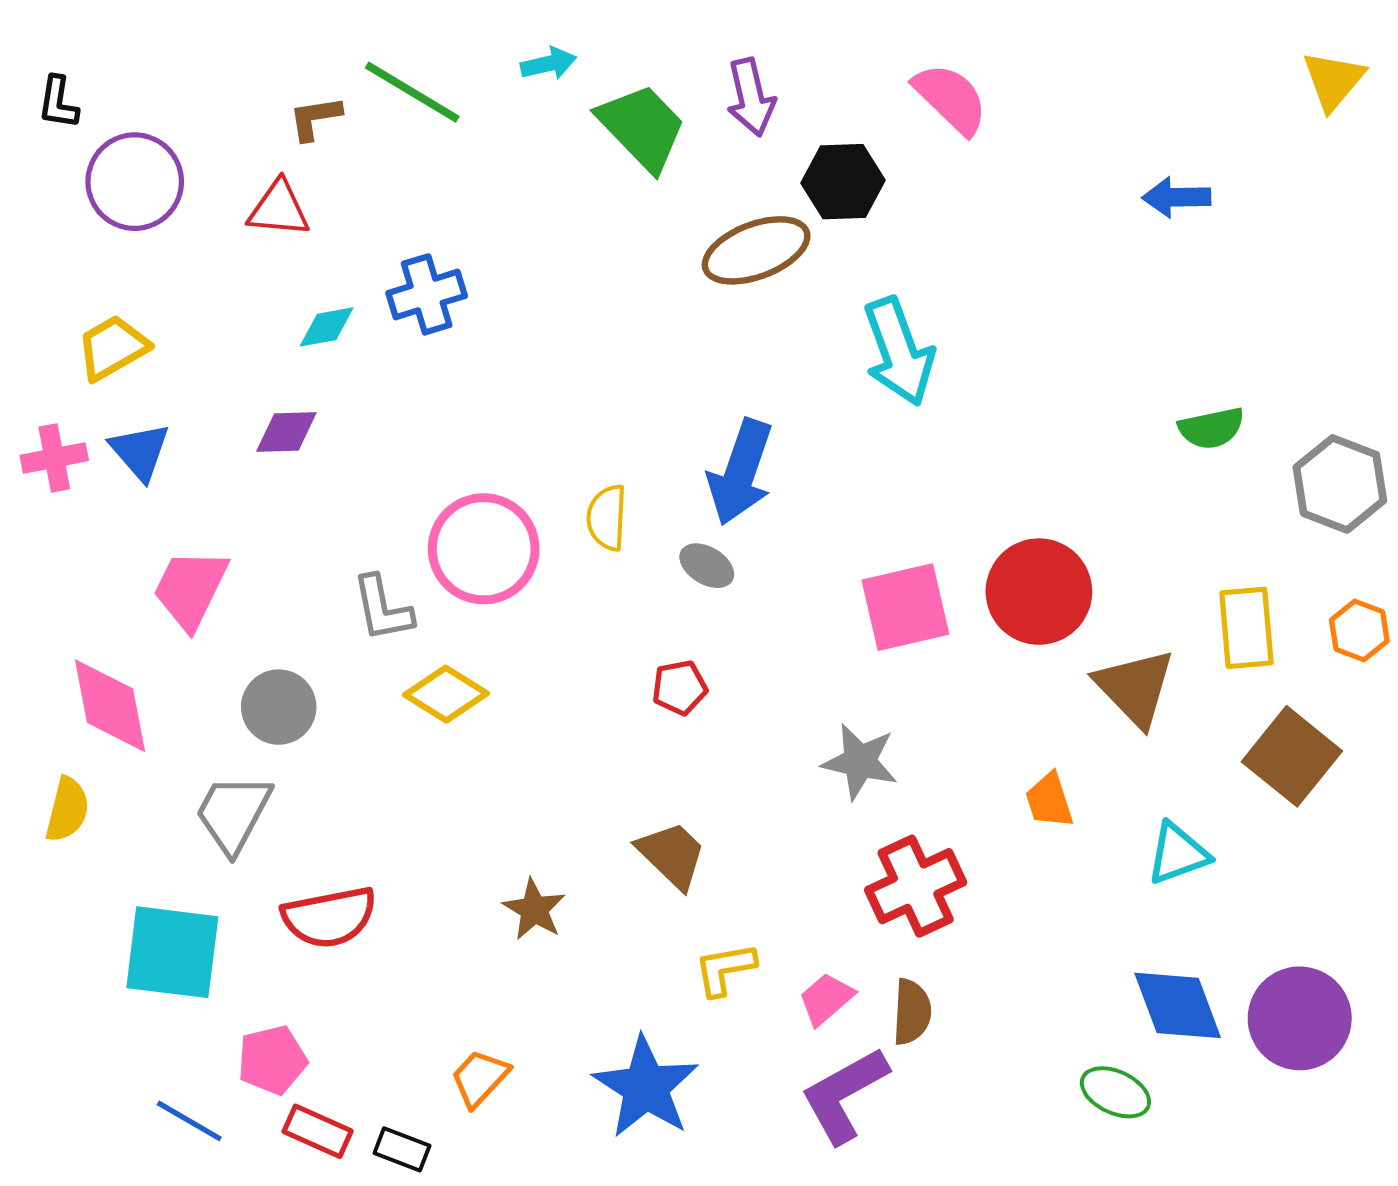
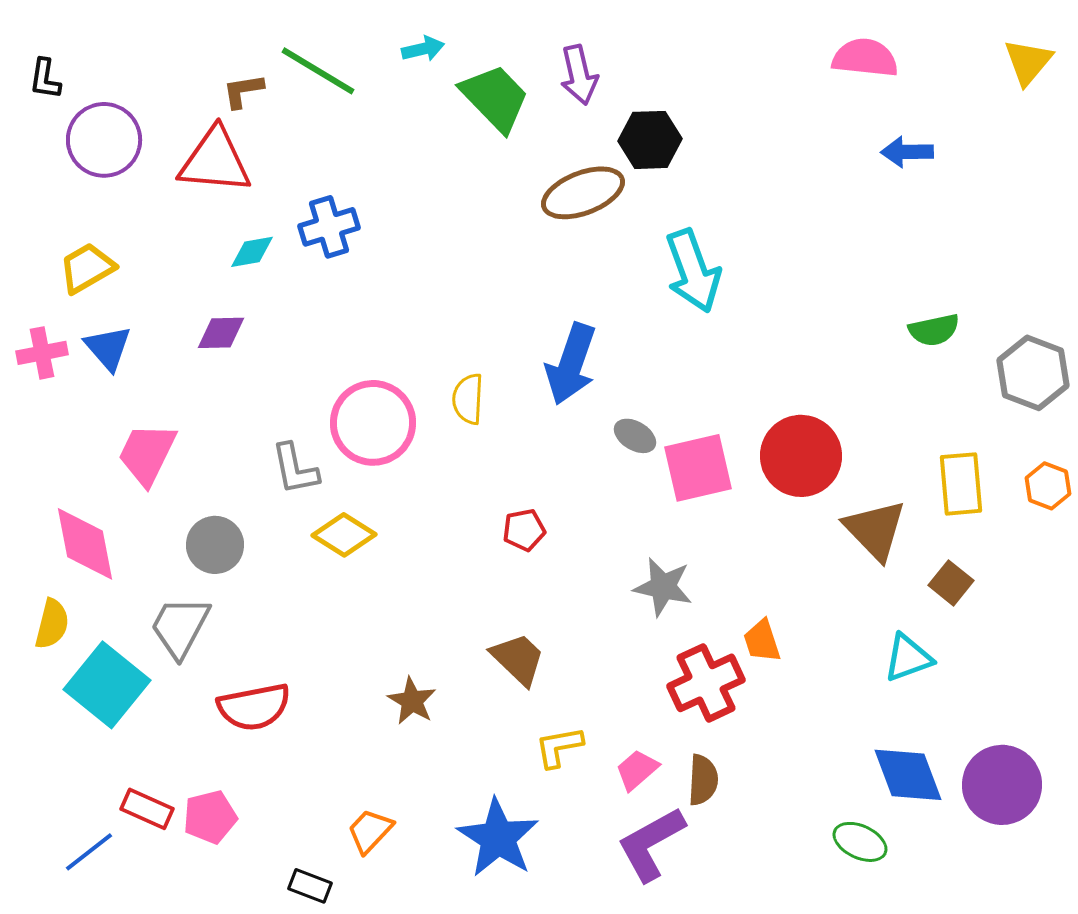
pink semicircle: (951, 99) -> (865, 58), moved, turned -38
red triangle: (279, 209) -> (215, 161), size x1.5
gray ellipse: (707, 566) -> (635, 436), moved
brown square: (1292, 756) -> (951, 583), moved, size x0.6
orange trapezoid: (1049, 800) -> (762, 641), moved
cyan square: (172, 952) -> (107, 685), moved, turned 32
blue line: (189, 1121) -> (89, 852), moved, turned -68
red rectangle: (318, 1131) -> (147, 809), moved

